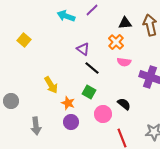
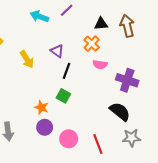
black line: (92, 68) -> (67, 71), turned 70
yellow arrow: (51, 85) -> (27, 59), moved
black semicircle: (124, 104) -> (120, 112), moved, size x1.5
pink circle: (103, 114) -> (69, 139), moved

